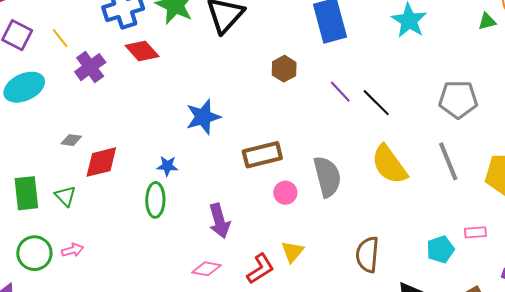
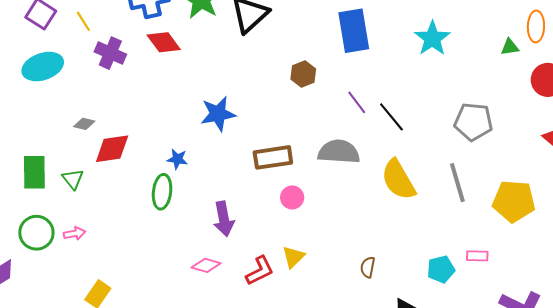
purple cross: (90, 67) -> (110, 53), turned -36
gray semicircle: (327, 177) -> (339, 152), moved, turned -78
brown semicircle: (367, 255) -> (368, 267), size x0.6

